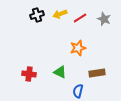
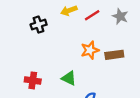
black cross: (37, 15) -> (39, 25), moved
brown rectangle: (97, 73) -> (114, 55), moved

